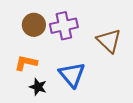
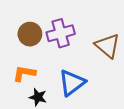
blue triangle: (72, 75) -> (72, 83), turned 36

